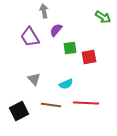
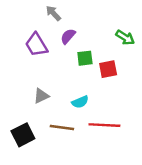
gray arrow: (44, 11) -> (53, 13), turned -32
green arrow: (103, 17) -> (125, 38), moved
gray triangle: (34, 79) -> (41, 96), turned 48

